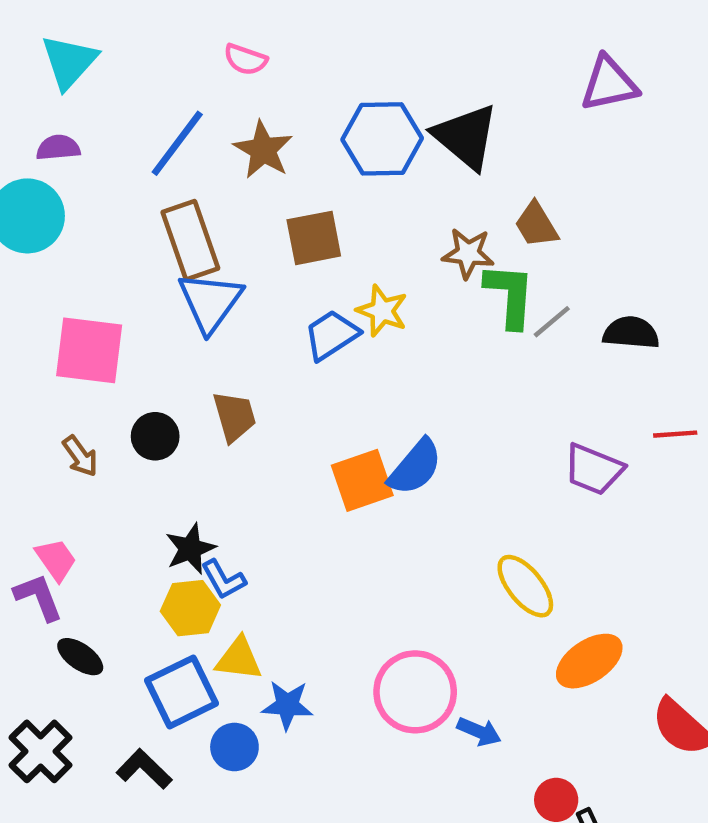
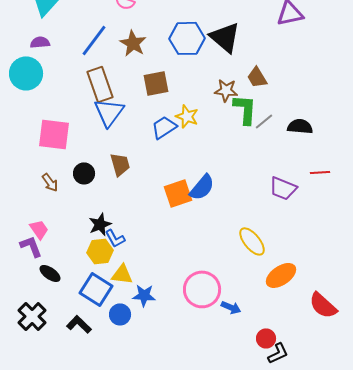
blue square: (182, 692) -> (96, 289), turned -32

